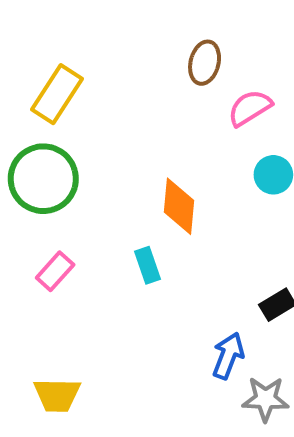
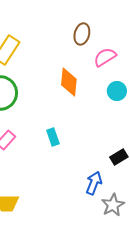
orange diamond: (179, 206) -> (69, 82), moved
gray star: (266, 399) -> (113, 205), turned -30

